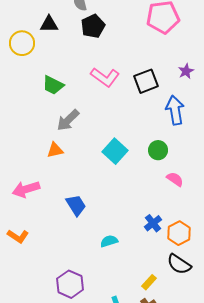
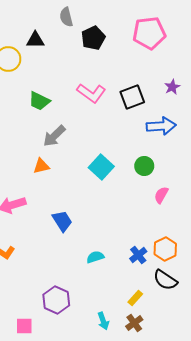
black pentagon: (93, 26) -> (93, 38), moved
blue arrow: (175, 110) -> (161, 126), turned 96
pink semicircle: (175, 179) -> (161, 195), turned -96
blue cross: (153, 223) -> (138, 255), moved

